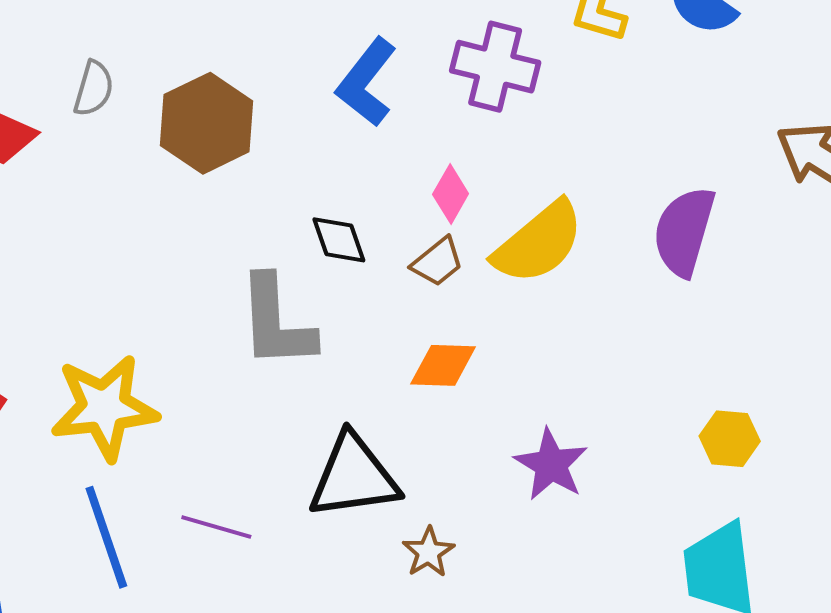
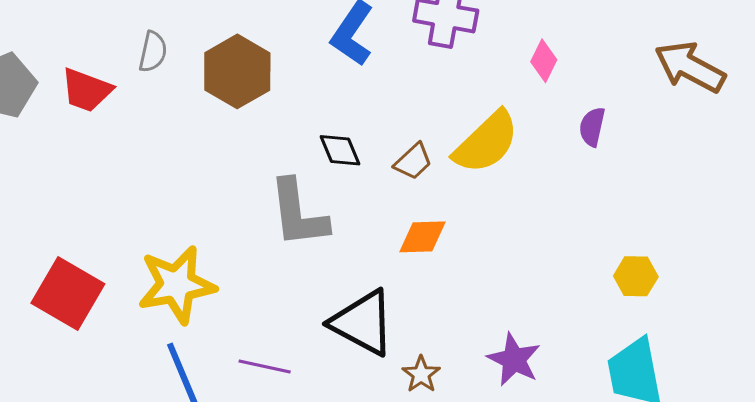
pink diamond: (451, 194) -> (544, 61), moved
purple semicircle: (684, 231) -> (592, 127), size x0.6
purple star: (551, 465) -> (514, 360), moved
black triangle: (354, 477) -> (363, 323), turned 40

